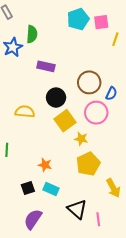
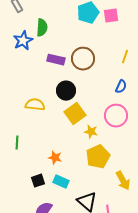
yellow line: (115, 39) -> (125, 57), moved
brown circle: (89, 82) -> (83, 59), moved
pink circle: (96, 113) -> (116, 116), moved

